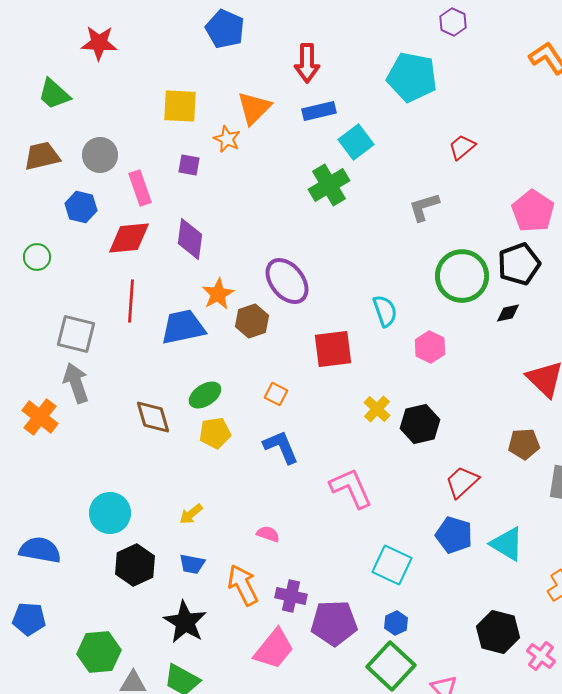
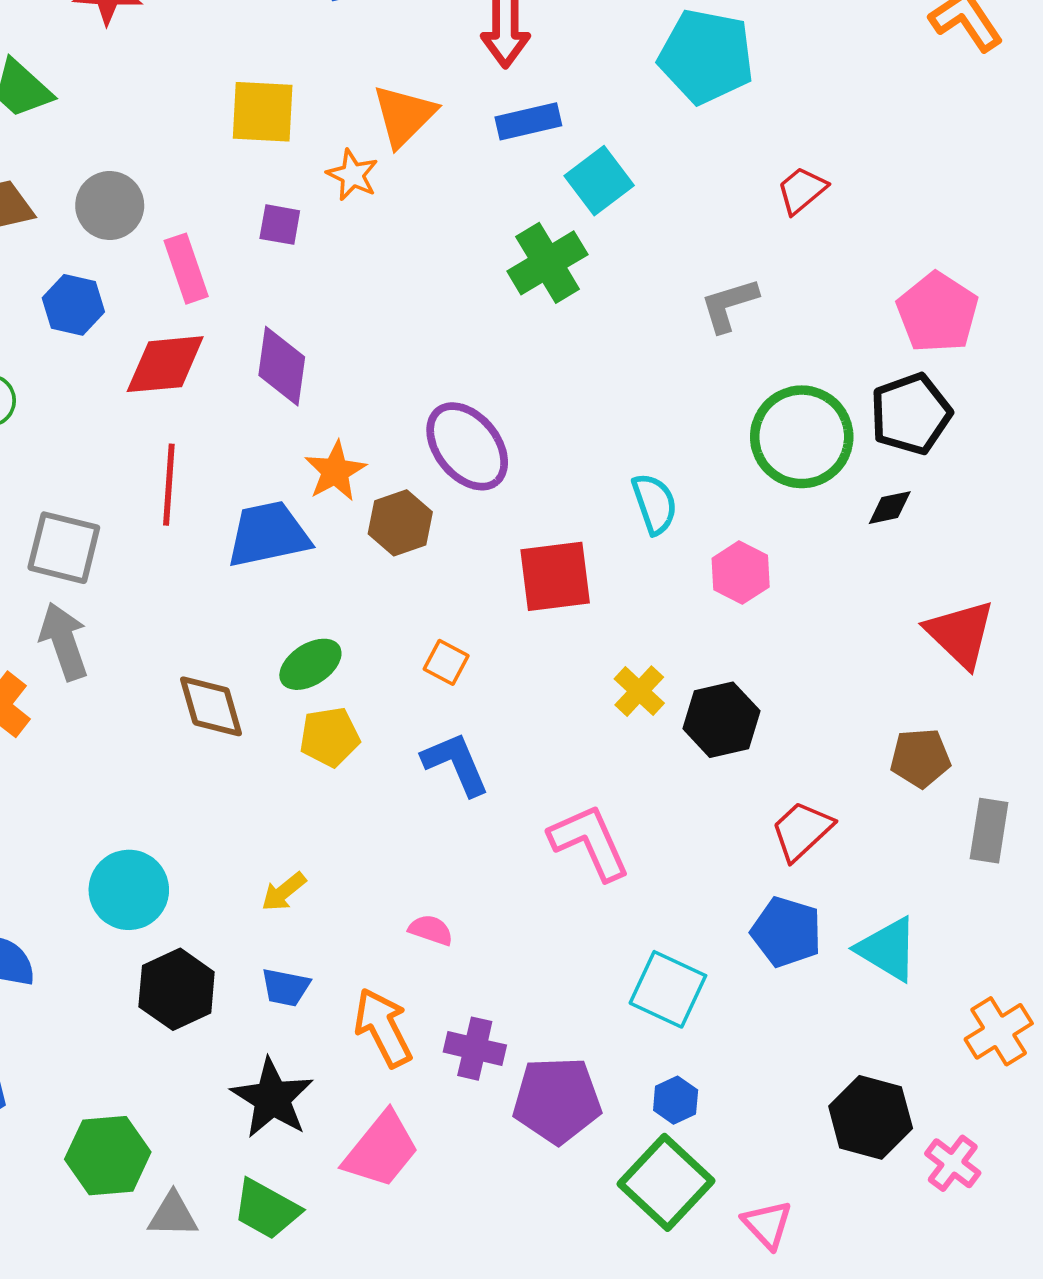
pink trapezoid: (274, 649) -> (381, 1150), moved

